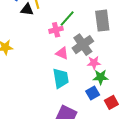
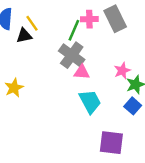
pink cross: (56, 30) -> (89, 19), moved, turned 32
gray cross: (83, 45) -> (72, 55), moved

